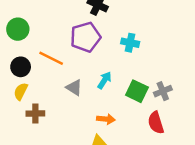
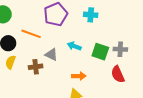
cyan arrow: (104, 80) -> (74, 46), turned -96
gray cross: (163, 91) -> (120, 49), turned 32
brown cross: (35, 113) -> (36, 67), moved

